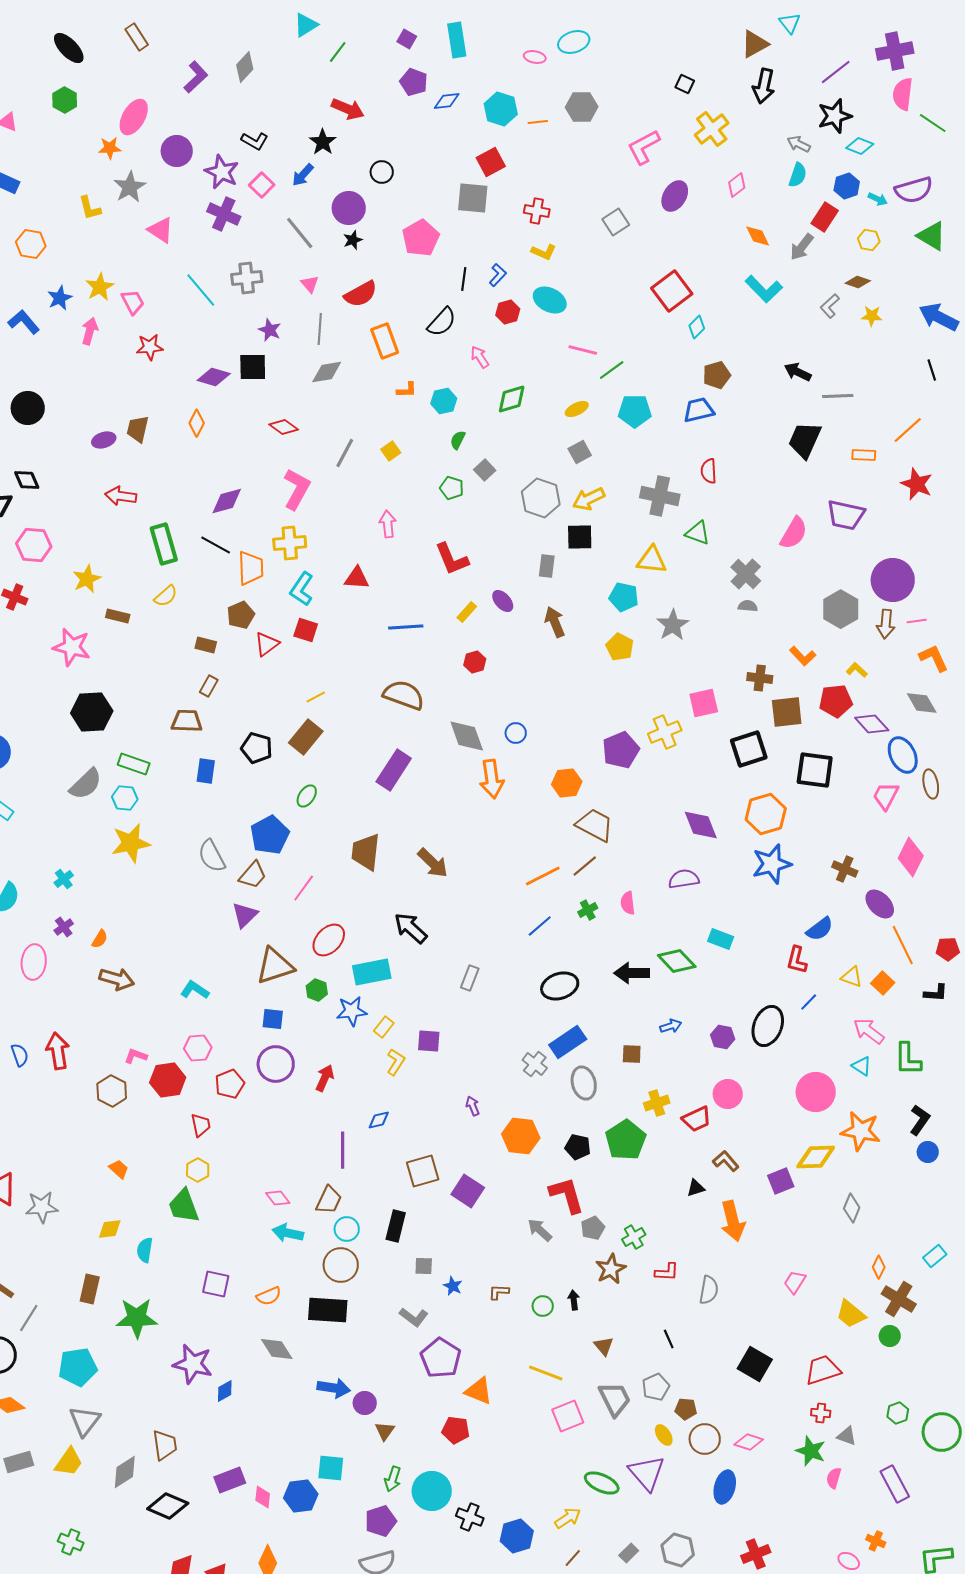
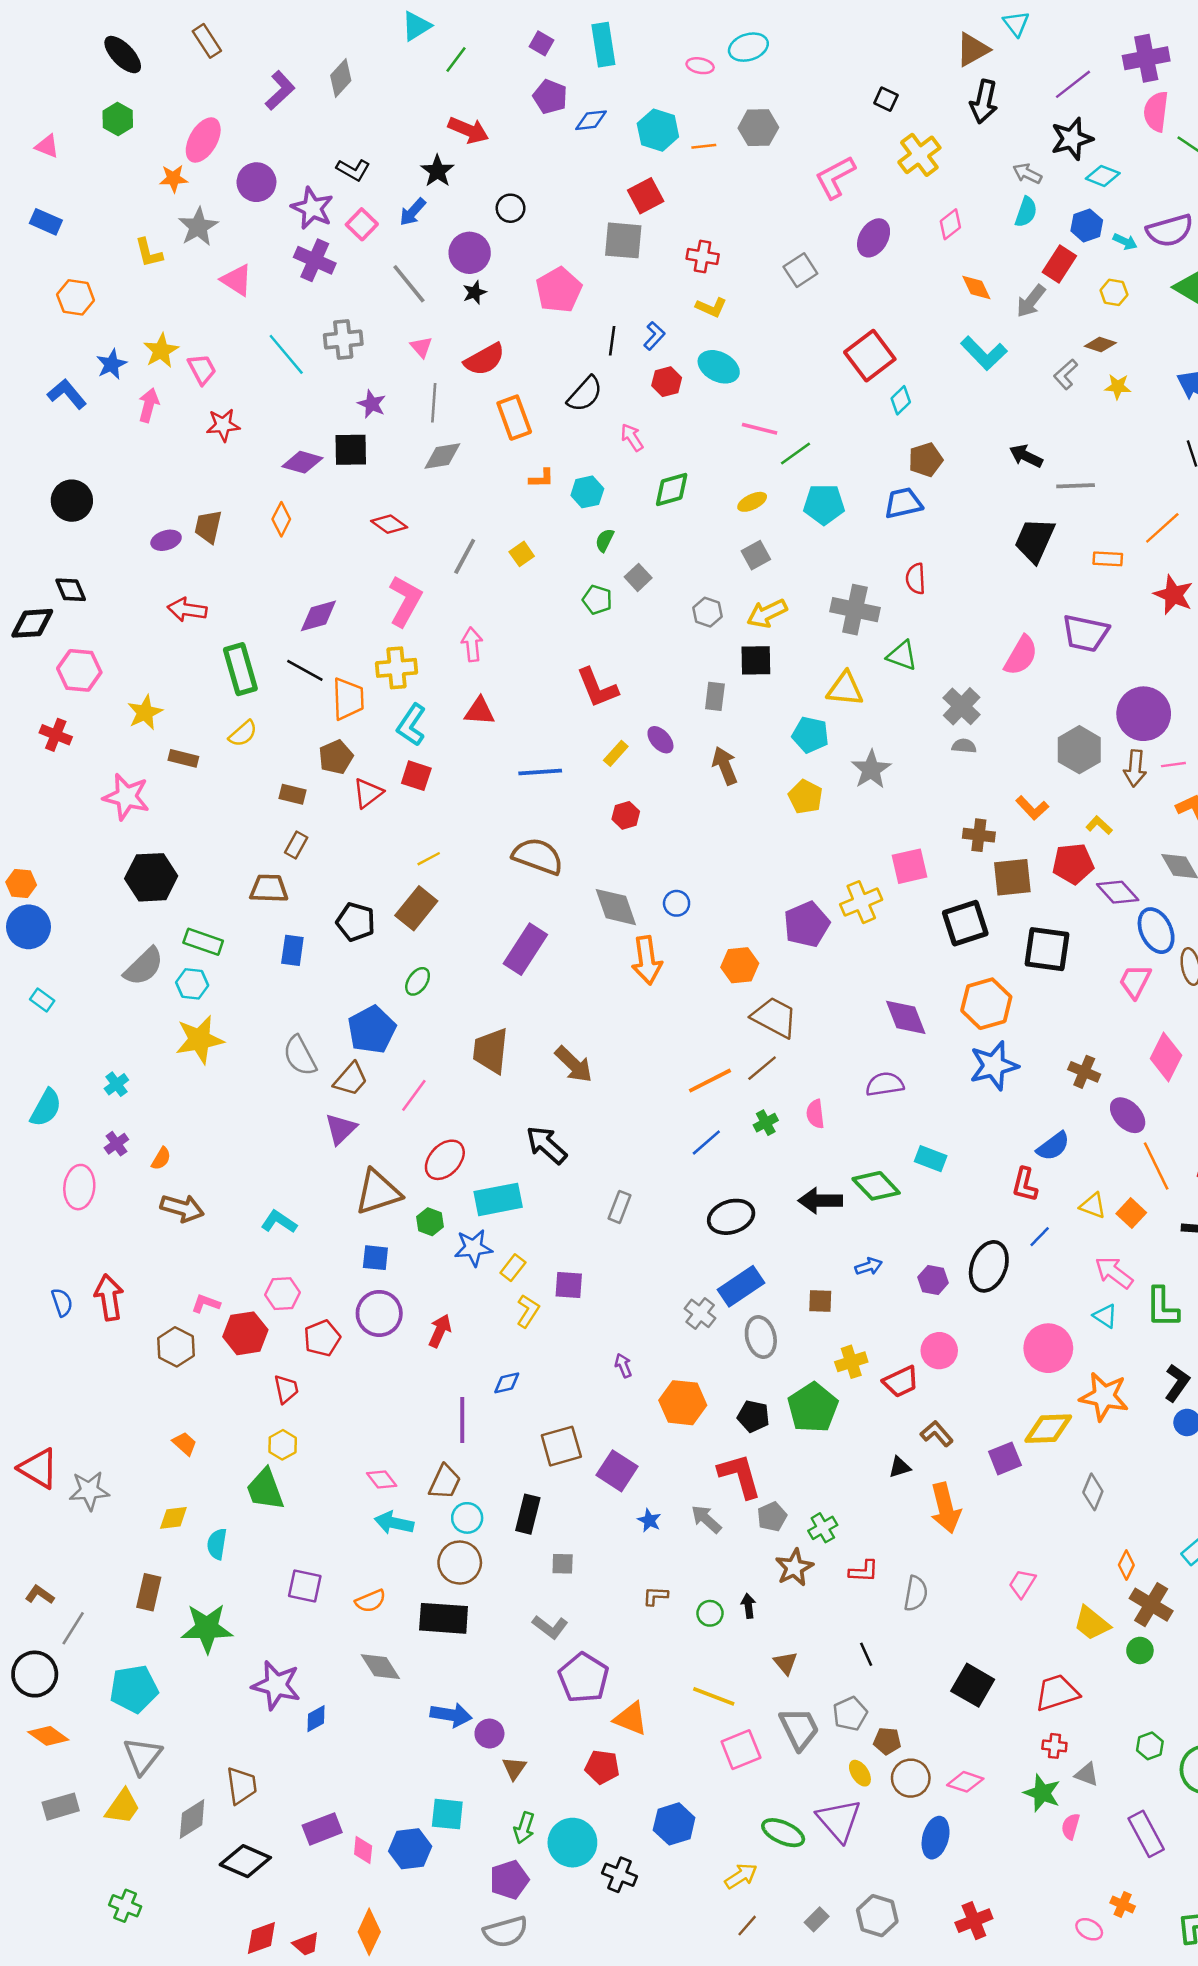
gray hexagon: (541, 498) -> (708, 612), size x0.6
pink arrow: (388, 524) -> (472, 644), moved
blue star: (453, 1286) -> (649, 1520), moved
blue hexagon: (517, 1536) -> (674, 1824), moved

